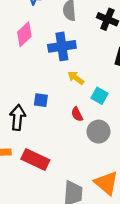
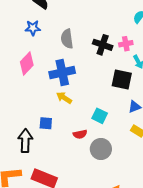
yellow arrow: (76, 78) -> (64, 98), moved
red semicircle: (77, 114) -> (80, 134), turned -72

